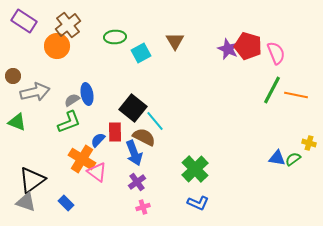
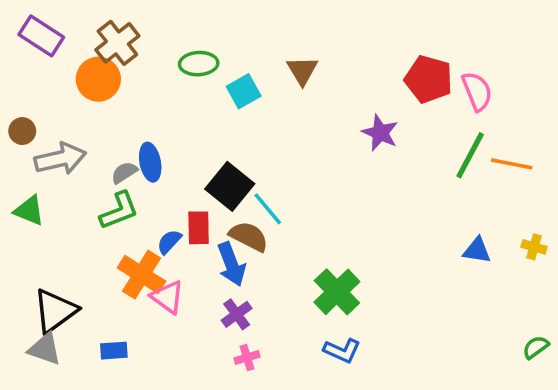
purple star: (228, 49) -> (380, 133), moved
blue triangle: (277, 158) -> (477, 250), moved
green semicircle: (293, 159) -> (536, 347), moved
blue rectangle: (66, 203) -> (114, 351), turned -49

